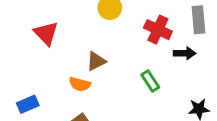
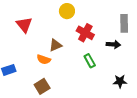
red cross: (158, 30) -> (85, 33), moved

